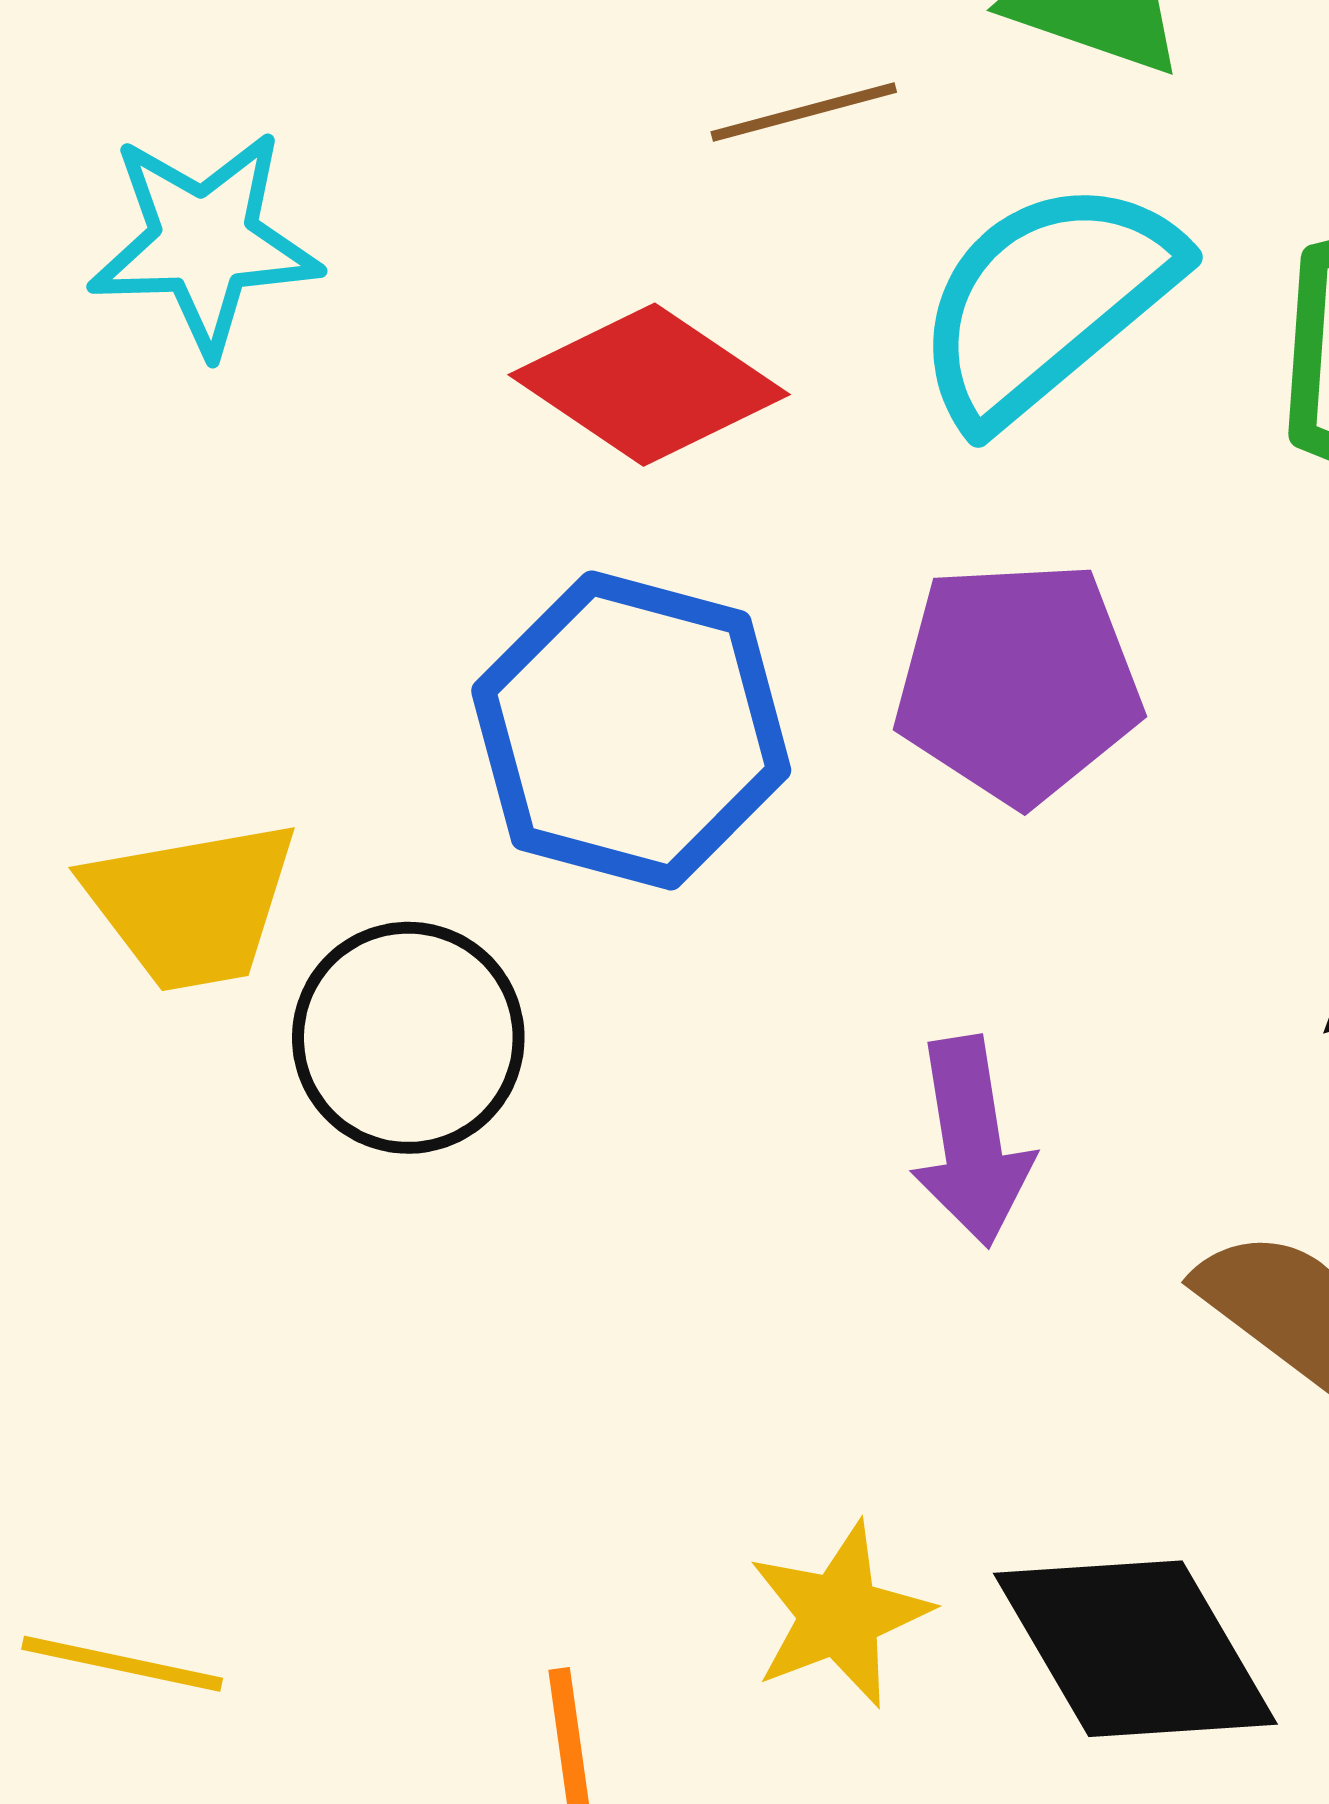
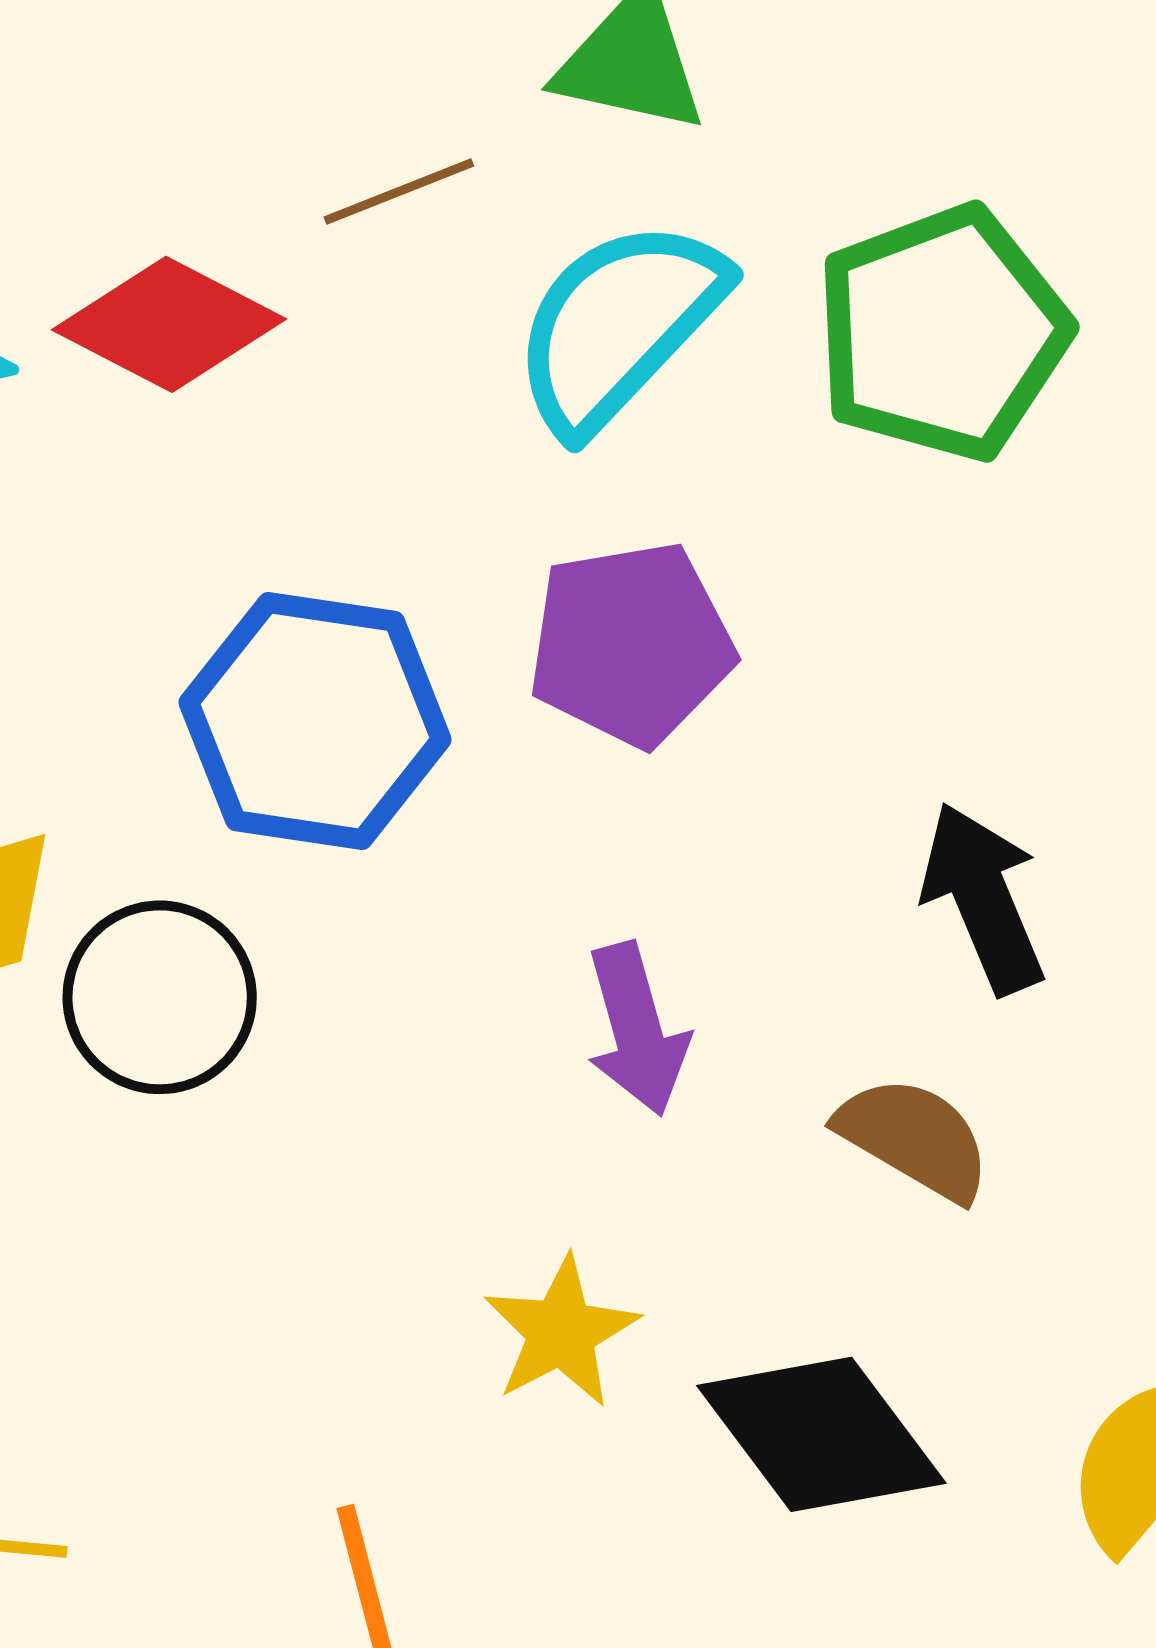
red diamond: (649, 385) -> (169, 324), moved
yellow star: (839, 1615) -> (561, 1332), moved

